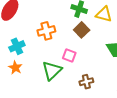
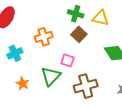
orange star: (15, 68) -> (23, 84), moved
brown cross: (86, 82) -> (86, 86), size x1.6

